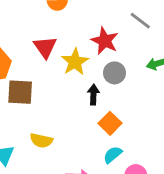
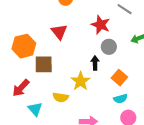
yellow star: (75, 62) -> (81, 81), moved
orange square: (110, 123) -> (119, 78), moved
cyan semicircle: (113, 155) -> (120, 99), moved, turned -152

